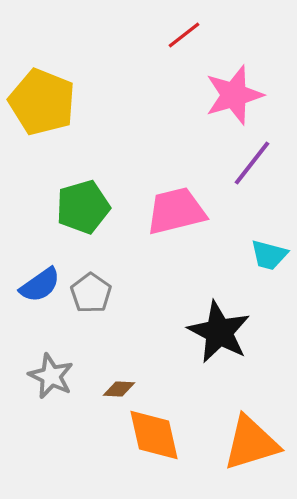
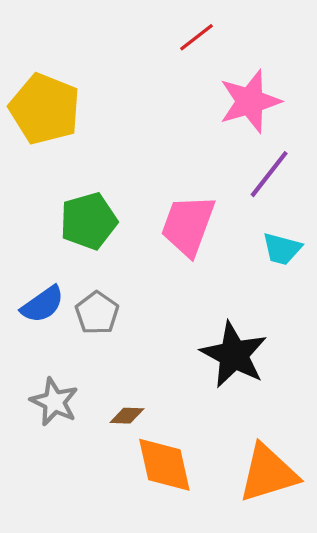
pink trapezoid: (176, 211) -> (188, 225), turned -56
cyan trapezoid: (269, 255) -> (282, 249), moved

